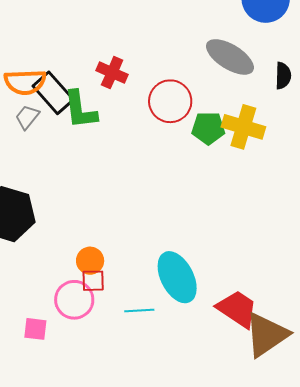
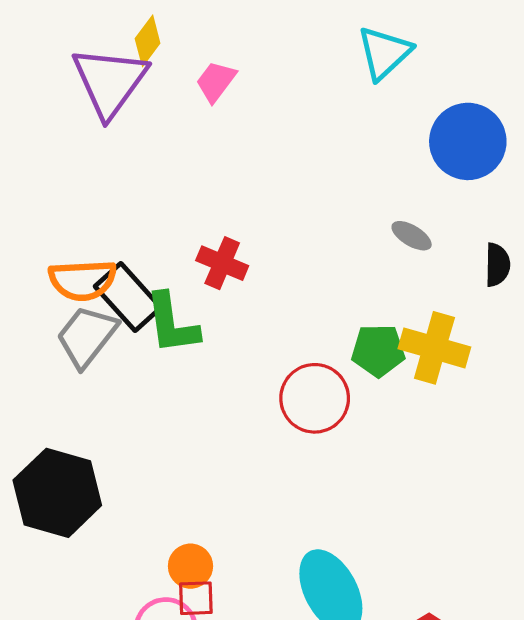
gray ellipse: (230, 57) -> (412, 236), size x0.5
red circle: (170, 101) -> (315, 398), moved
gray trapezoid: (27, 117) -> (87, 336), size x1.6

